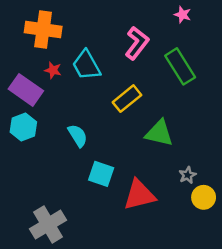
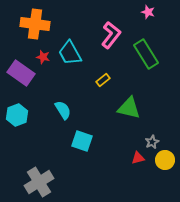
yellow rectangle: (127, 99) -> (103, 80), size x0.6
cyan hexagon: (23, 127) -> (17, 115), moved
red triangle: (139, 195) -> (138, 158), moved, size x0.5

